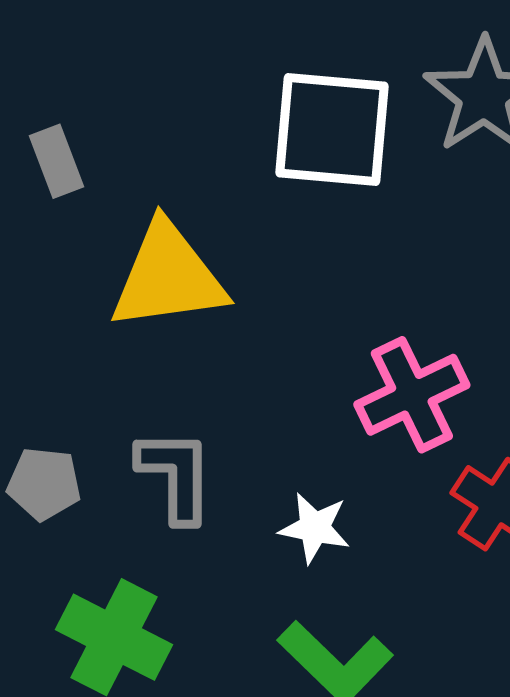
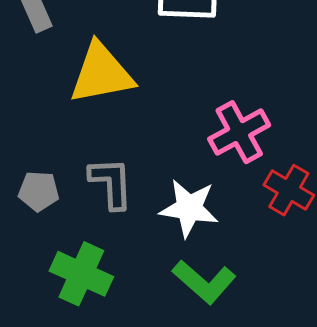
white star: (315, 528) -> (189, 208), size x1.5

